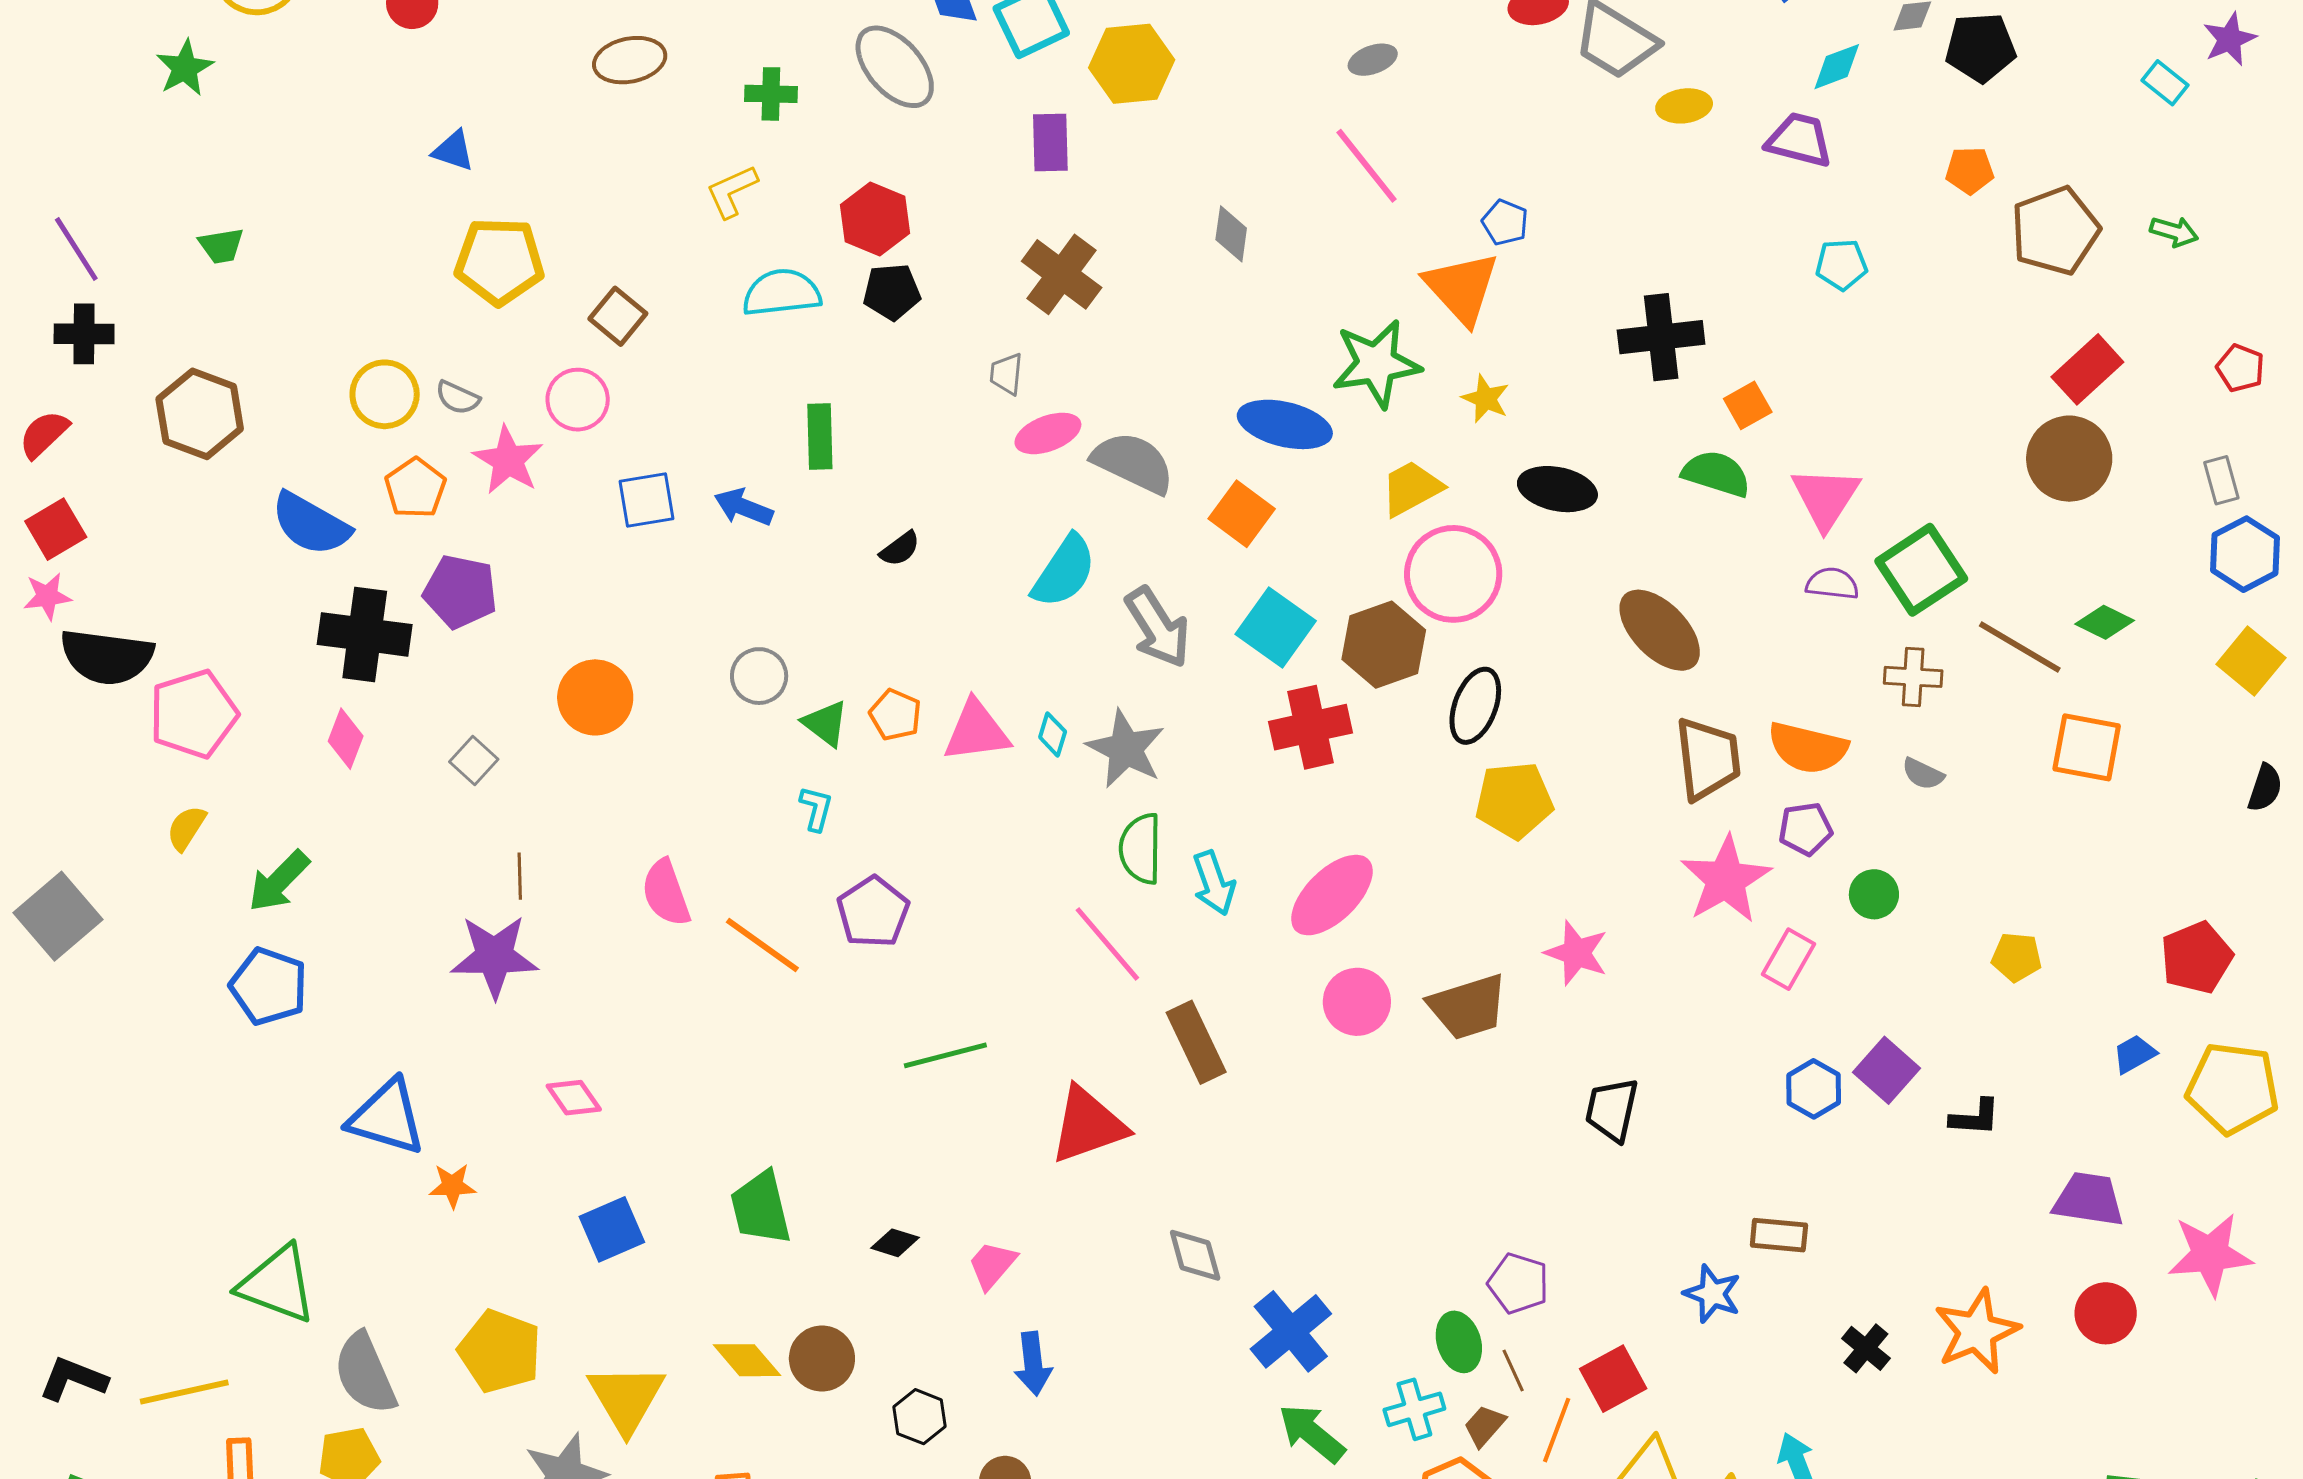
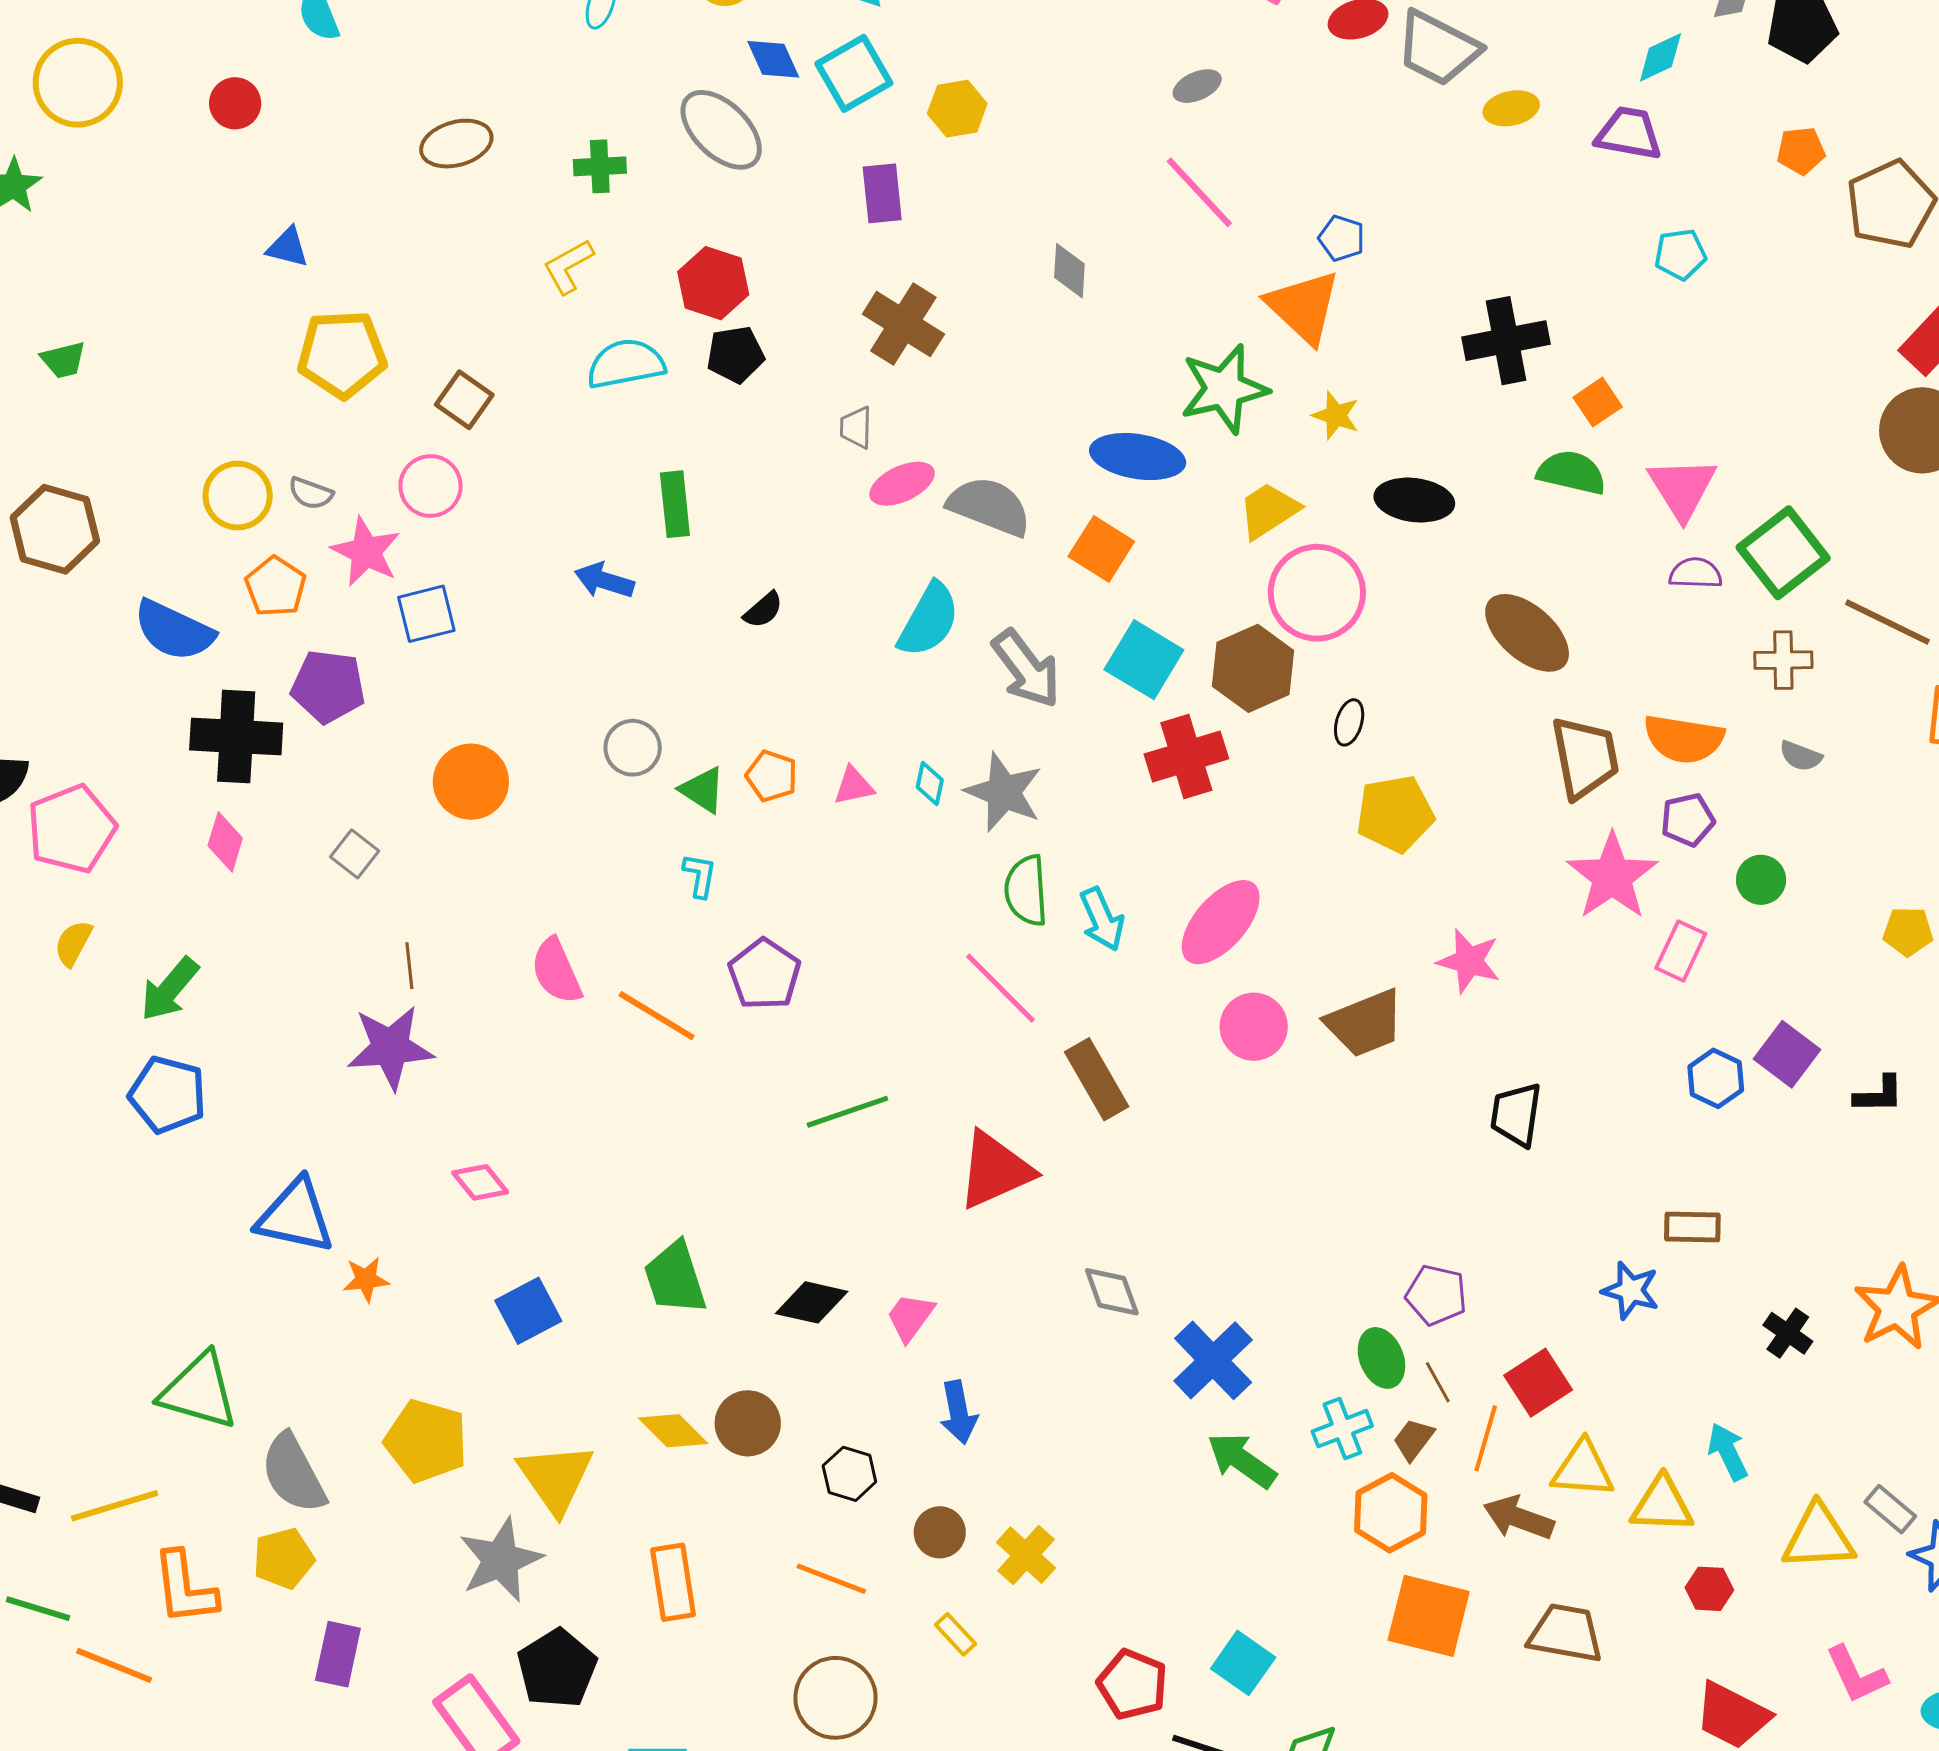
yellow hexagon: (1132, 64) -> (957, 109), size x0.7
blue square: (646, 500) -> (426, 614), moved
black ellipse: (1475, 706) -> (1349, 722), size x0.6
pink triangle: (977, 731) -> (854, 786), size x0.6
black diamond: (895, 1243) -> (812, 1302), size x1.5

